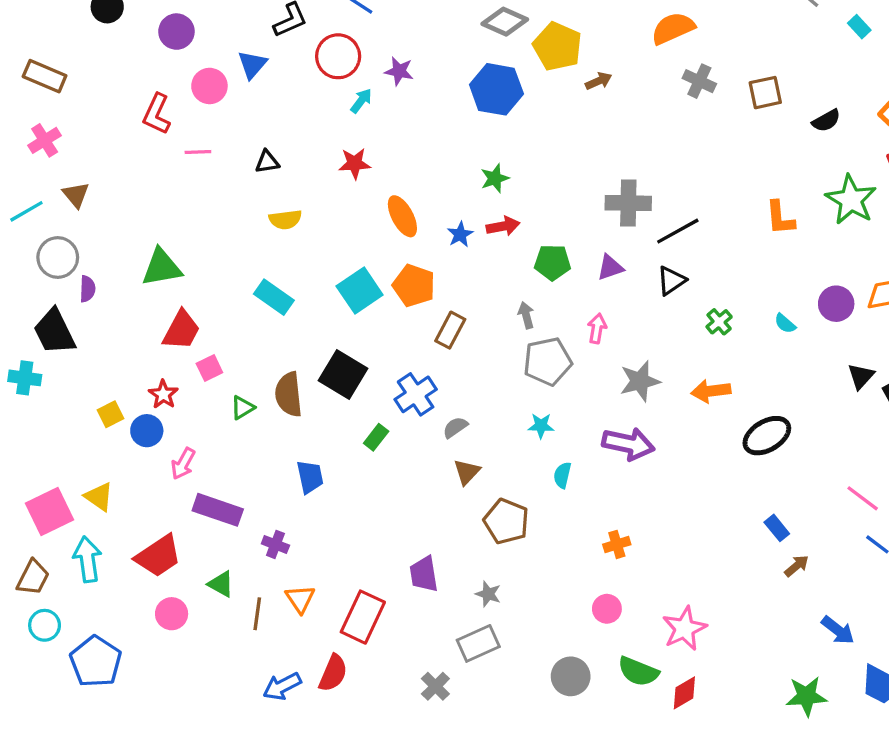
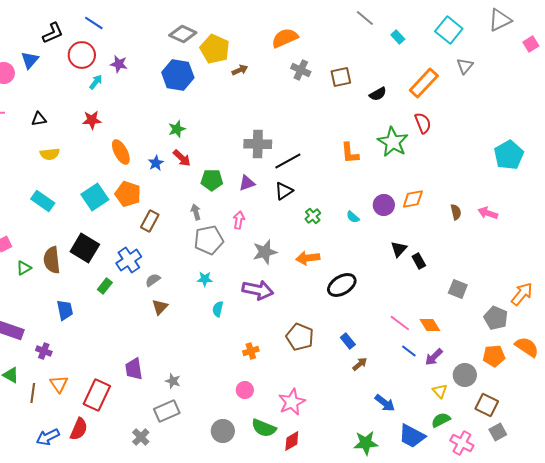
red arrow: (503, 226) -> (182, 158), turned 54
brown pentagon: (506, 521) -> (300, 337), moved

